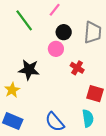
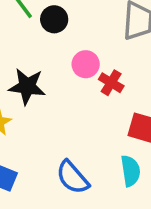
black circle: (64, 32) -> (54, 19), moved
pink circle: (56, 49) -> (86, 64), moved

